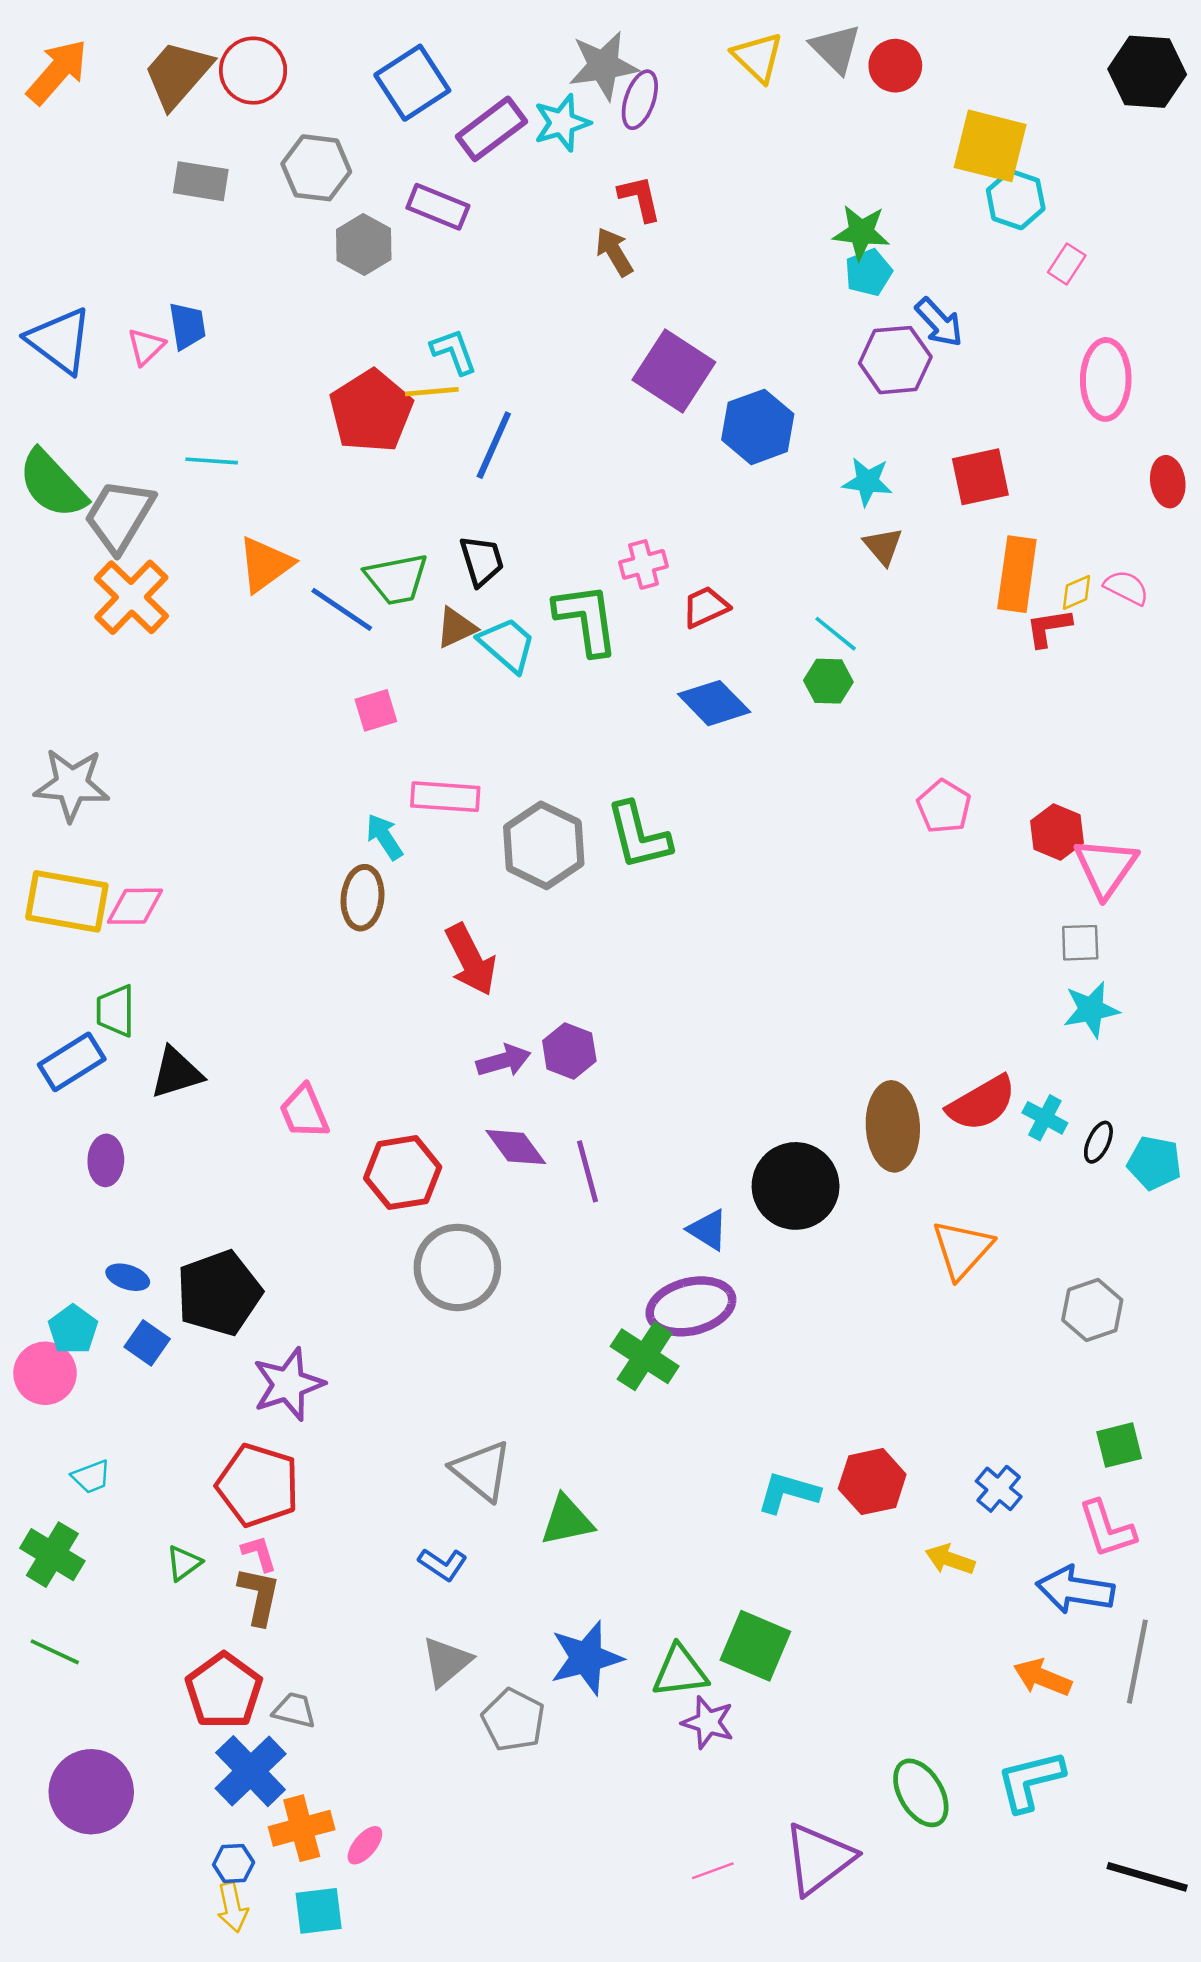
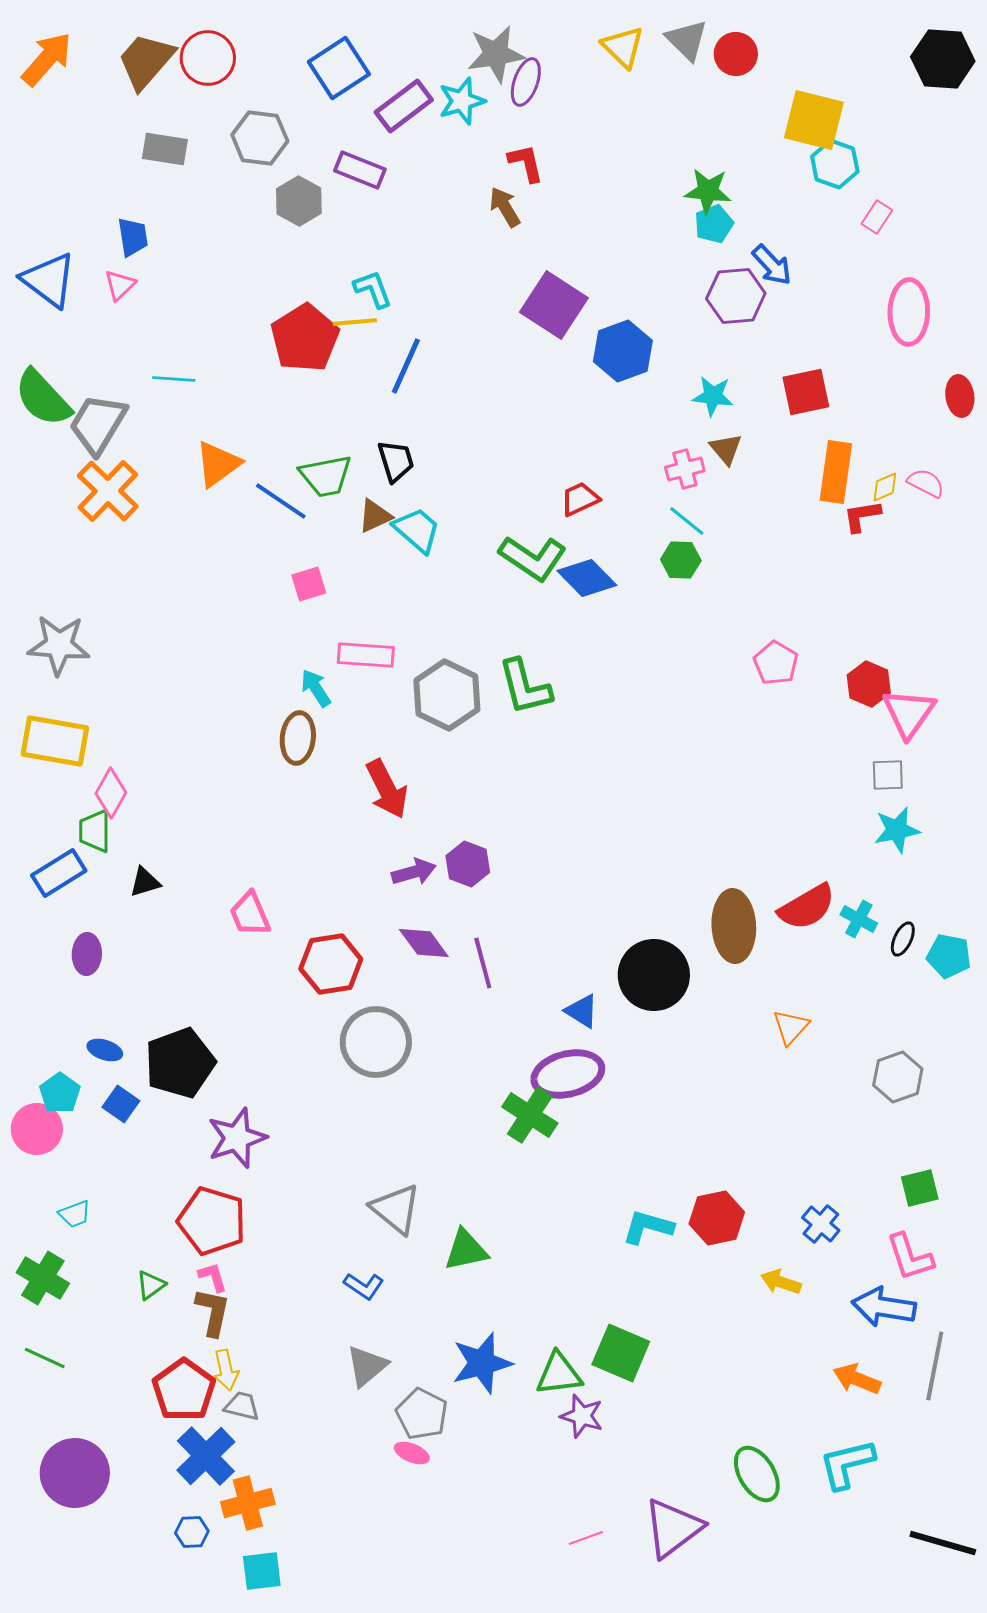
blue trapezoid: (187, 326) -> (133, 237), moved
pink cross: (643, 564) -> (685, 469), moved
green L-shape: (586, 619) -> (533, 558), moved, turned 132
pink diamond: (135, 906) -> (111, 793), moved, turned -60
black triangle: (176, 1073) -> (145, 882), size x0.7
orange triangle: (962, 1249) -> (791, 1027), size x0.7
pink ellipse: (365, 1845) -> (412, 1453), moved, turned 72
yellow arrow: (232, 1907) -> (226, 1370), moved

